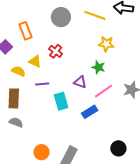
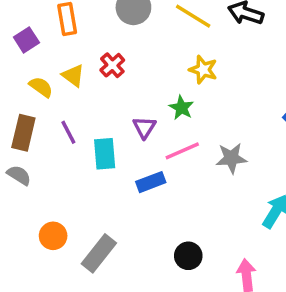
purple triangle: (80, 82) -> (144, 127), turned 32
purple line: (42, 84) -> (68, 132), moved, turned 56

